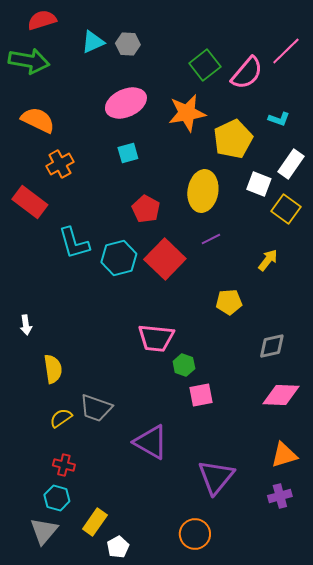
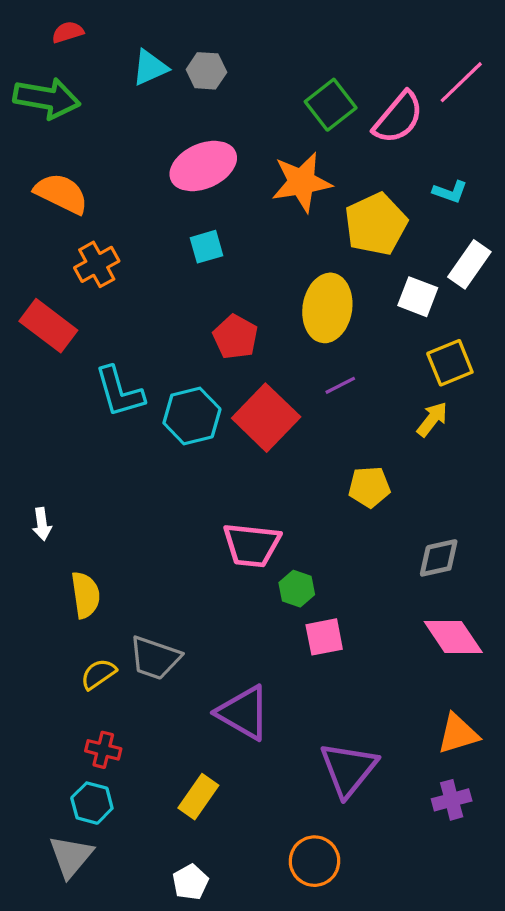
red semicircle: (42, 20) -> (68, 32), size x0.7
yellow square: (286, 209) -> (450, 363), moved, turned 32
pink diamond: (281, 395) -> (453, 637), turned 54
yellow rectangle: (95, 522) -> (198, 797), moved

